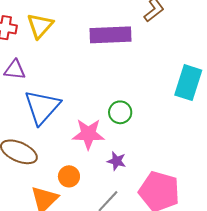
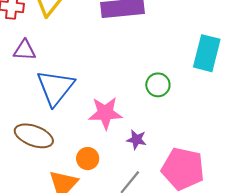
green circle: (120, 112) -> (158, 85), moved

